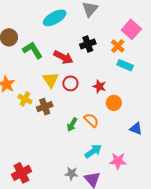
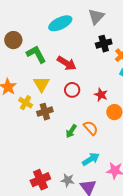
black cross: (88, 44) -> (104, 44), moved
yellow triangle: (51, 80) -> (41, 84), moved
red cross: (21, 173) -> (40, 180), moved

